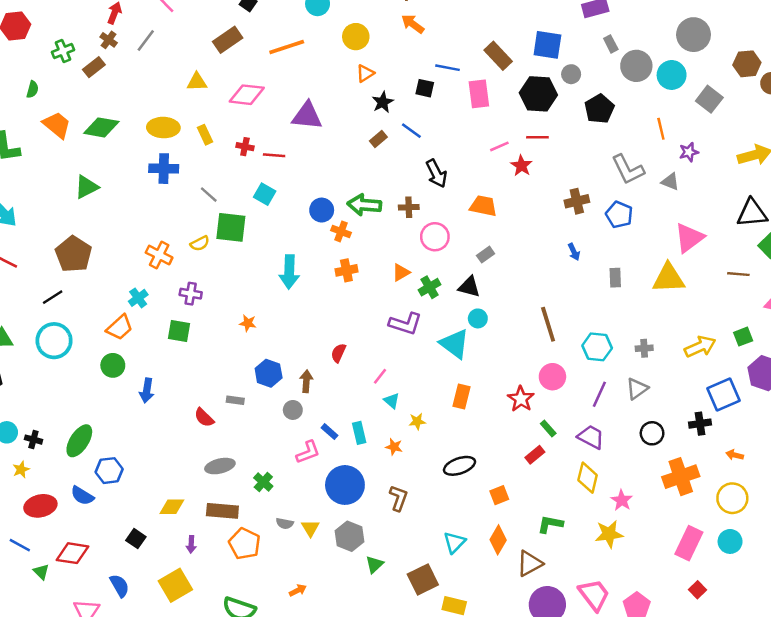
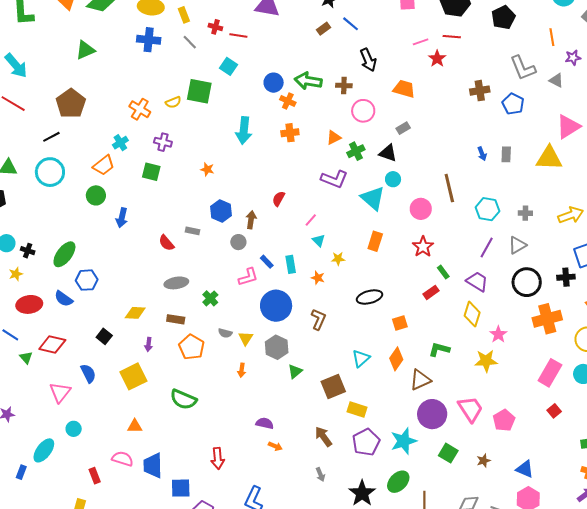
gray line: (209, 195) -> (190, 42), moved
blue arrow: (574, 252) -> (482, 154), moved
pink circle: (552, 377) -> (421, 209), moved
black circle: (652, 433) -> (527, 282), size x1.5
brown rectangle: (222, 511) -> (176, 319), size x0.7
orange arrow: (298, 590) -> (242, 370), moved, turned 120

